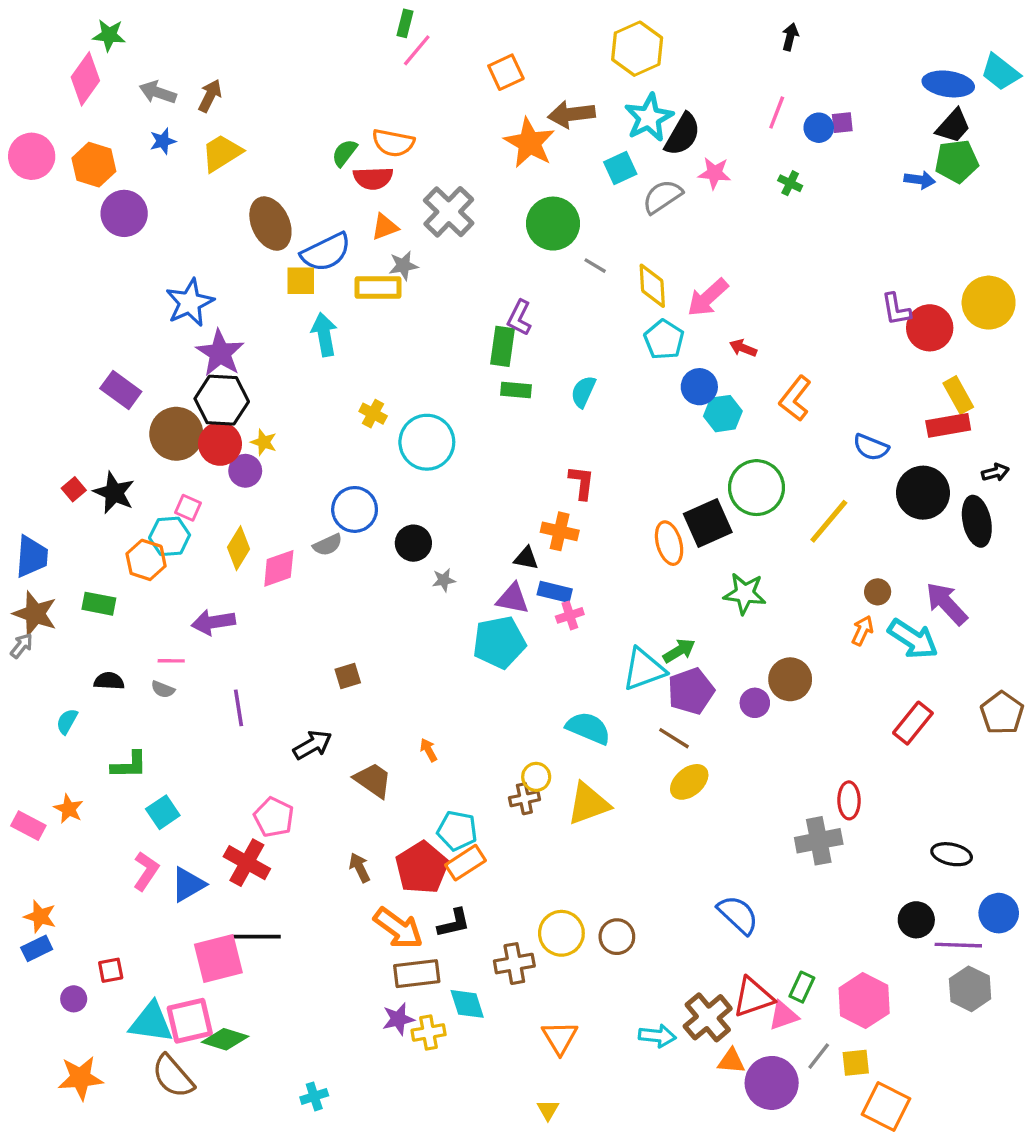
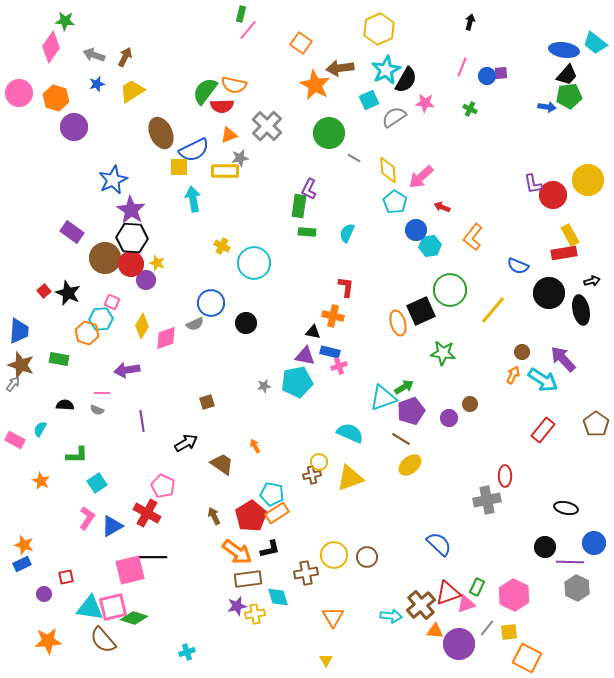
orange square: (506, 72) -> (301, 43), turned -30
green semicircle: (344, 153) -> (205, 91), size x1.6
gray star: (444, 580) -> (264, 386), moved
brown circle: (790, 679) -> (470, 404), size x0.6
pink rectangle: (28, 826) -> (15, 440), moved

